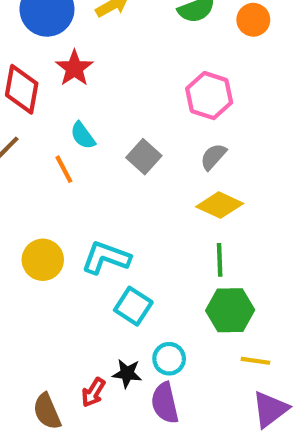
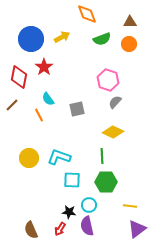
gray square: (144, 157) -> (77, 109), turned 35
gray semicircle: (213, 157) -> (115, 102), moved
green line: (220, 260) -> (102, 156), moved
cyan square: (133, 306) -> (72, 180), turned -30
green hexagon: (230, 310) -> (106, 182), moved
red arrow: (93, 392) -> (60, 229), moved

